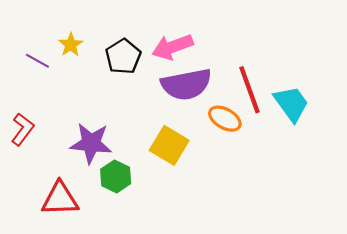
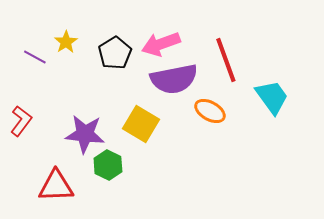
red line: (249, 90) -> (226, 60), moved
yellow square: (169, 145) -> (141, 124), moved

